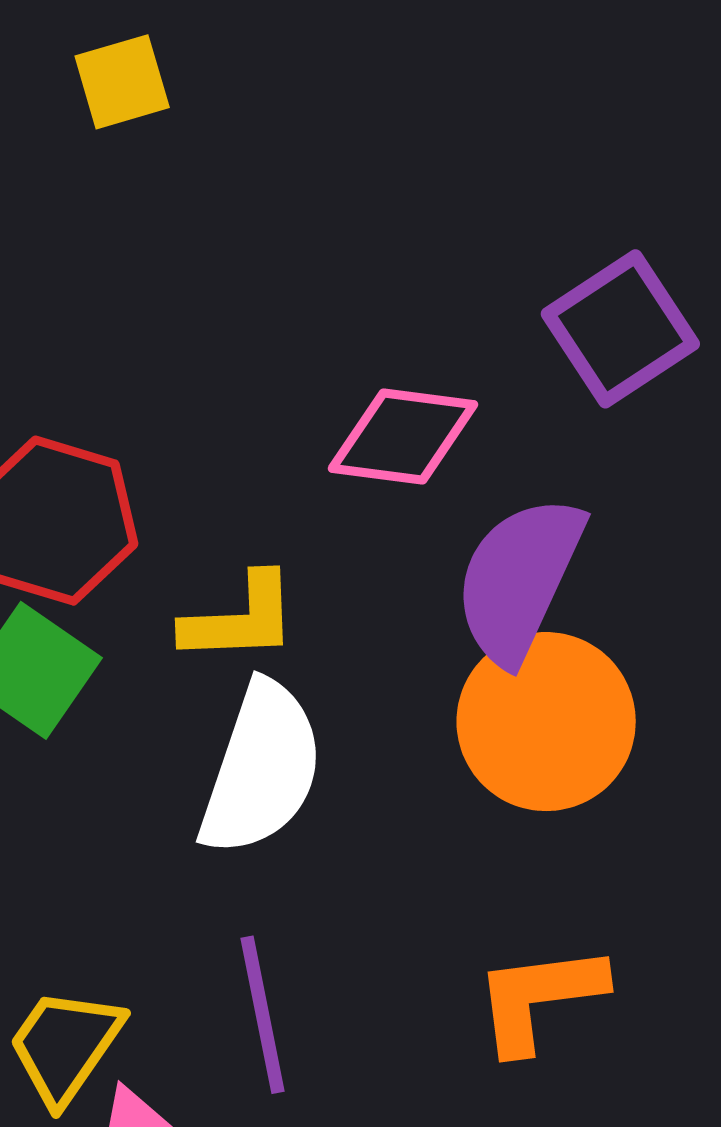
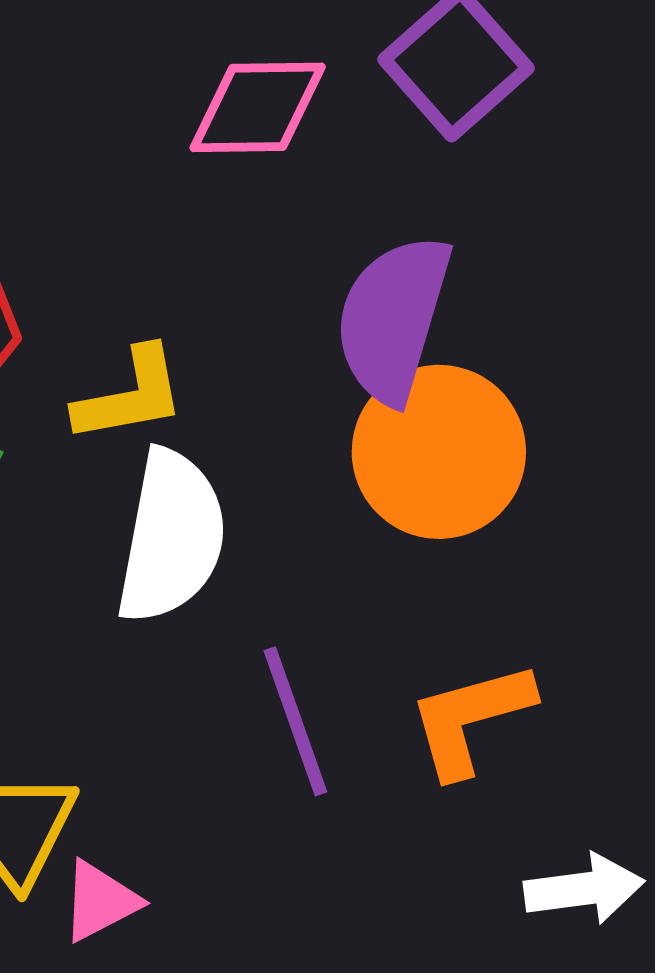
pink diamond: (403, 436) -> (258, 107), moved
purple line: (263, 1015) -> (295, 721), moved

